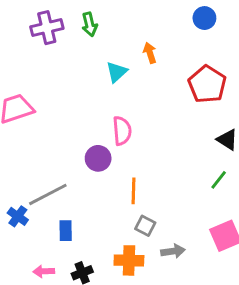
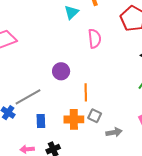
pink semicircle: (122, 131) -> (95, 39), moved
orange cross: (129, 260) -> (74, 119), moved

